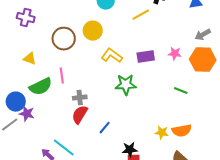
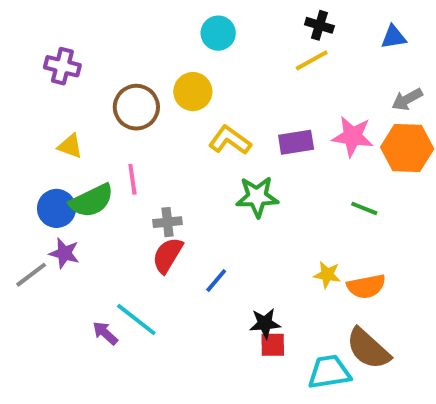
yellow line: (141, 15) -> (312, 60), moved
pink star: (175, 54) -> (353, 136), size x1.5
blue circle: (16, 102) -> (56, 208), moved
yellow star: (162, 133) -> (327, 275), moved

